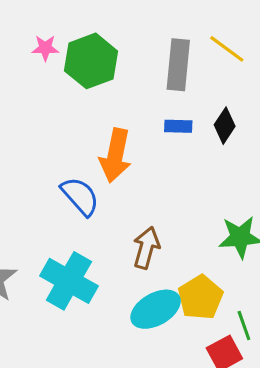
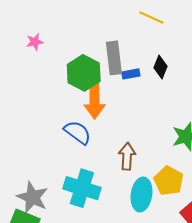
green hexagon: (91, 61) -> (84, 73), moved
gray rectangle: (178, 65) -> (114, 58), moved
cyan ellipse: (156, 309) -> (141, 194), turned -40

